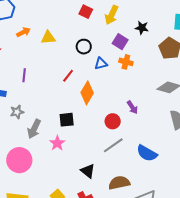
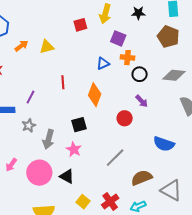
red square: (86, 12) -> (80, 25), moved, turned -32
black star: (142, 28) -> (138, 13), moved
black circle: (84, 47) -> (140, 74), moved
purple line: (24, 75) -> (30, 97), moved, turned 32
red line: (68, 76) -> (63, 82), moved, turned -32
gray line: (113, 145) -> (115, 158), moved
black triangle: (88, 171) -> (67, 176), moved

